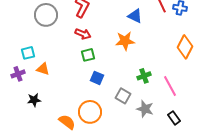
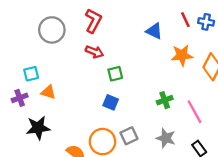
orange star: (125, 41) -> (182, 55), moved
green square: (88, 55) -> (115, 74), moved
gray square: (123, 96) -> (129, 136), moved, turned 35
black star: (34, 100) -> (38, 128), size x1.5

